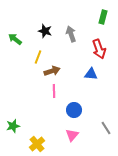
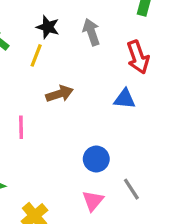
yellow line: (38, 57) -> (36, 55), moved
pink line: (54, 91) -> (21, 127), moved
gray line: (106, 128) -> (131, 189), moved

